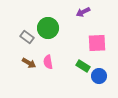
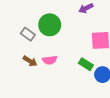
pink semicircle: (48, 62) -> (50, 60), turned -88

